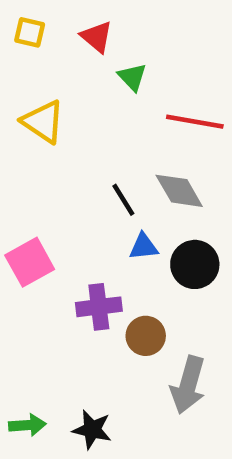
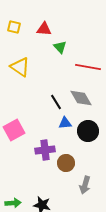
red triangle: (97, 37) -> (44, 29), turned -35
gray arrow: (188, 385) -> (85, 185), size x0.7

